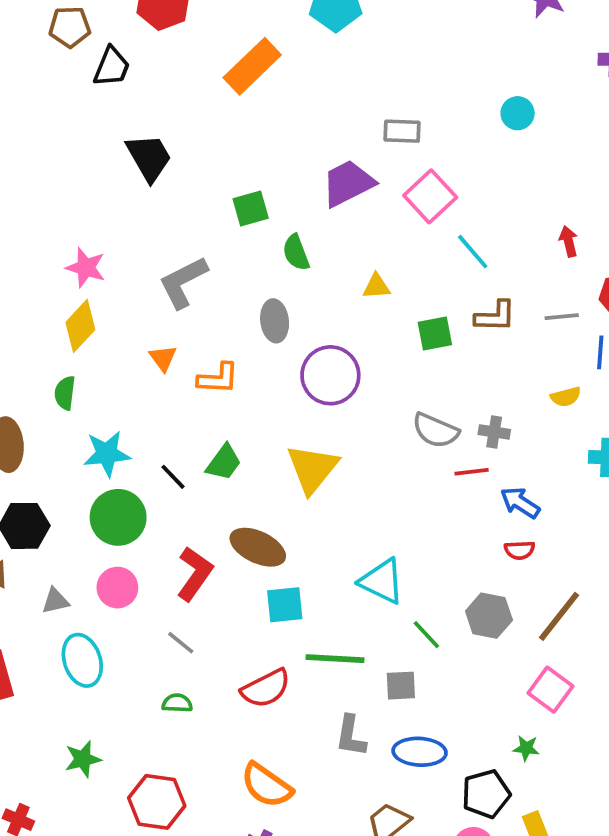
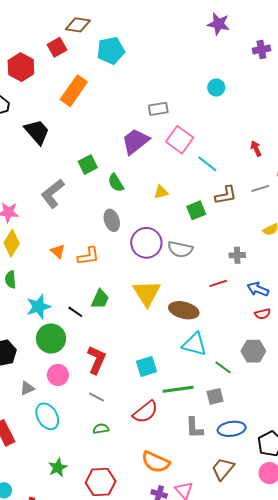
black trapezoid: (149, 158) -> (37, 132), moved
gray L-shape: (183, 282) -> (53, 194), moved
gray semicircle: (435, 430) -> (180, 249), moved
red line: (472, 472) -> (218, 283), moved
brown ellipse: (258, 547) -> (184, 310), moved

